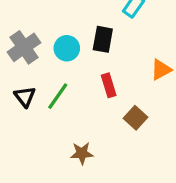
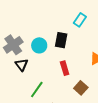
green line: (58, 96) -> (37, 89), moved
black triangle: (25, 97) -> (21, 65), moved

